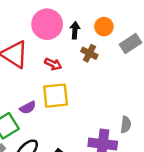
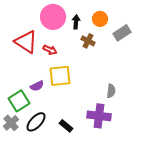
red arrow: (53, 64) -> (50, 50), moved
gray semicircle: (126, 125) -> (111, 91), moved

